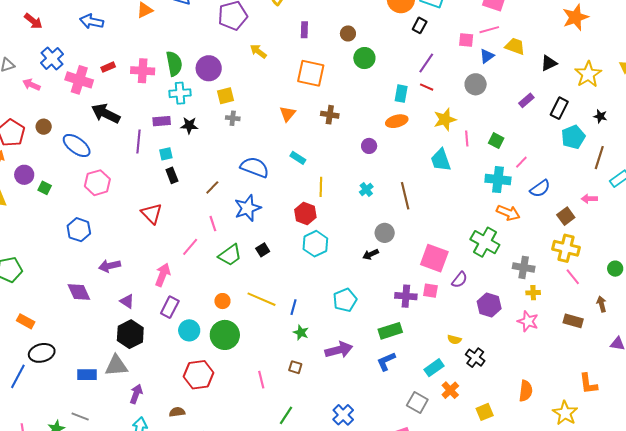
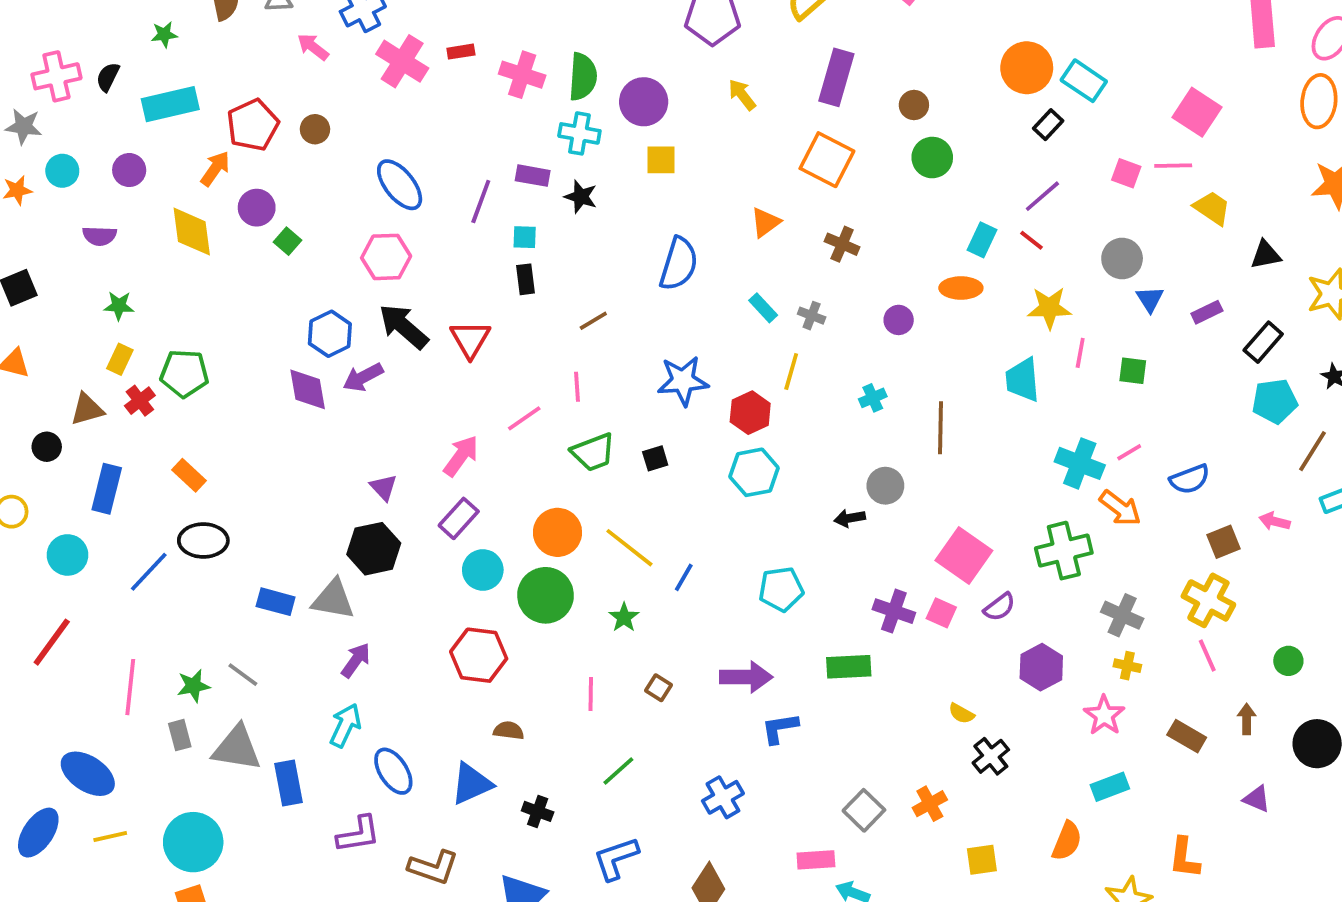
purple rectangle: (304, 30) -> (836, 77), size x1.8
blue triangle: (487, 56) -> (1150, 299), moved, turned -42
black arrow: (106, 114) -> (404, 327), moved
gray cross: (233, 118) -> (812, 316), moved
green square: (496, 141) -> (1133, 371), turned -35
blue ellipse: (77, 146) -> (400, 185), moved
pink line: (521, 162) -> (1129, 452), moved
blue semicircle: (255, 167) -> (679, 264), moved, turned 72
cyan cross: (498, 180) -> (1080, 463), moved
blue star: (248, 208) -> (683, 381), moved
green cross: (485, 242) -> (1064, 551), turned 32
purple arrow: (110, 266) -> (363, 377), moved, turned -30
purple diamond: (79, 292) -> (308, 389), moved
orange circle: (222, 301) -> (557, 532), size x1.6
green star: (301, 333) -> (624, 617), moved
blue L-shape: (386, 361) -> (780, 728), moved
cyan rectangle: (434, 368) -> (1110, 787), moved
brown semicircle: (177, 412) -> (509, 731), moved

